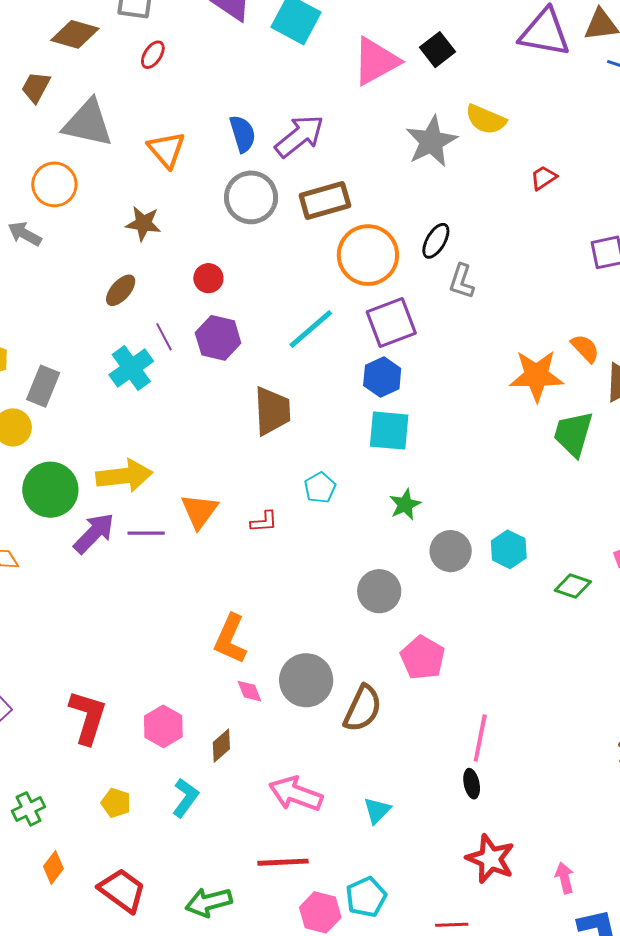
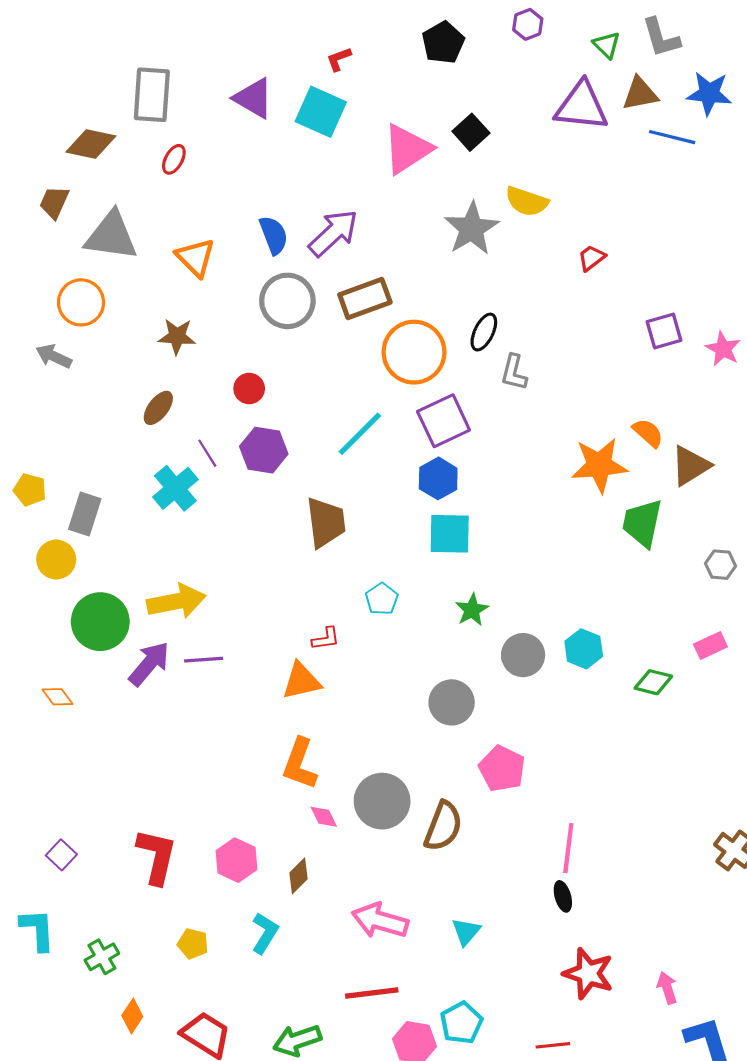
orange triangle: (199, 511) -> (301, 681), moved, turned 45

